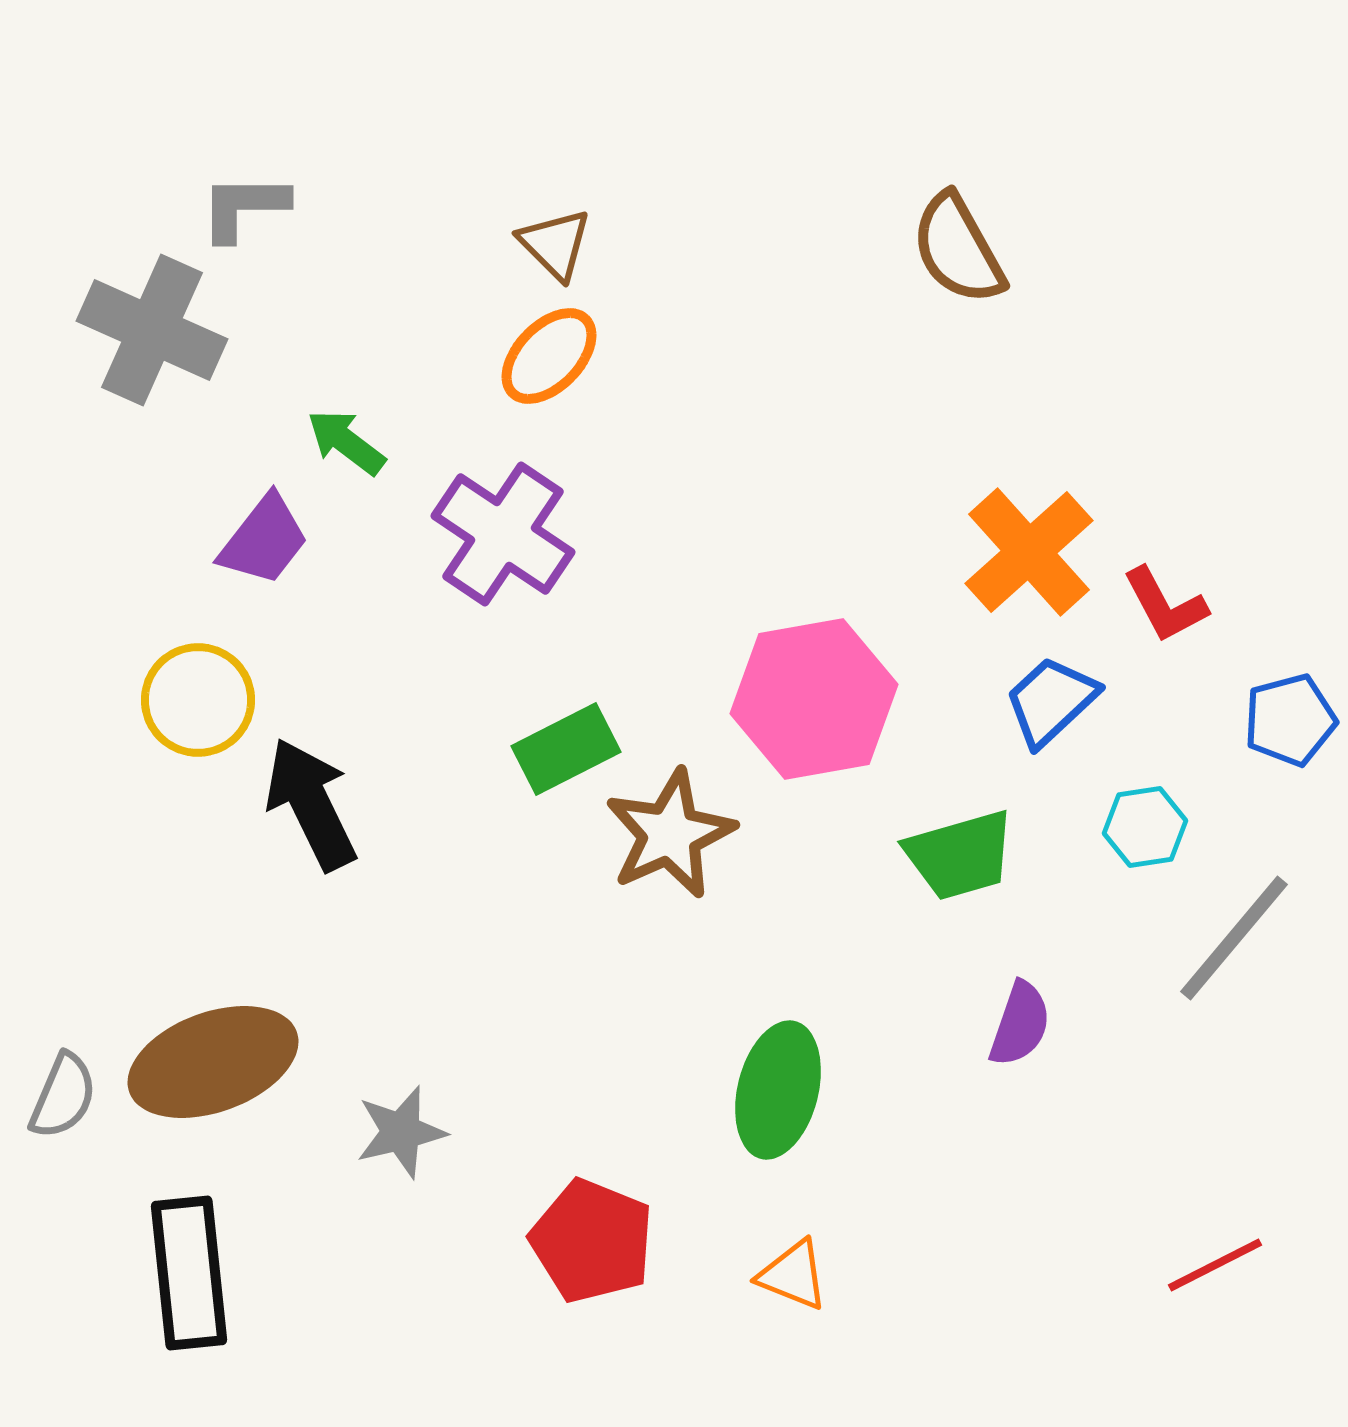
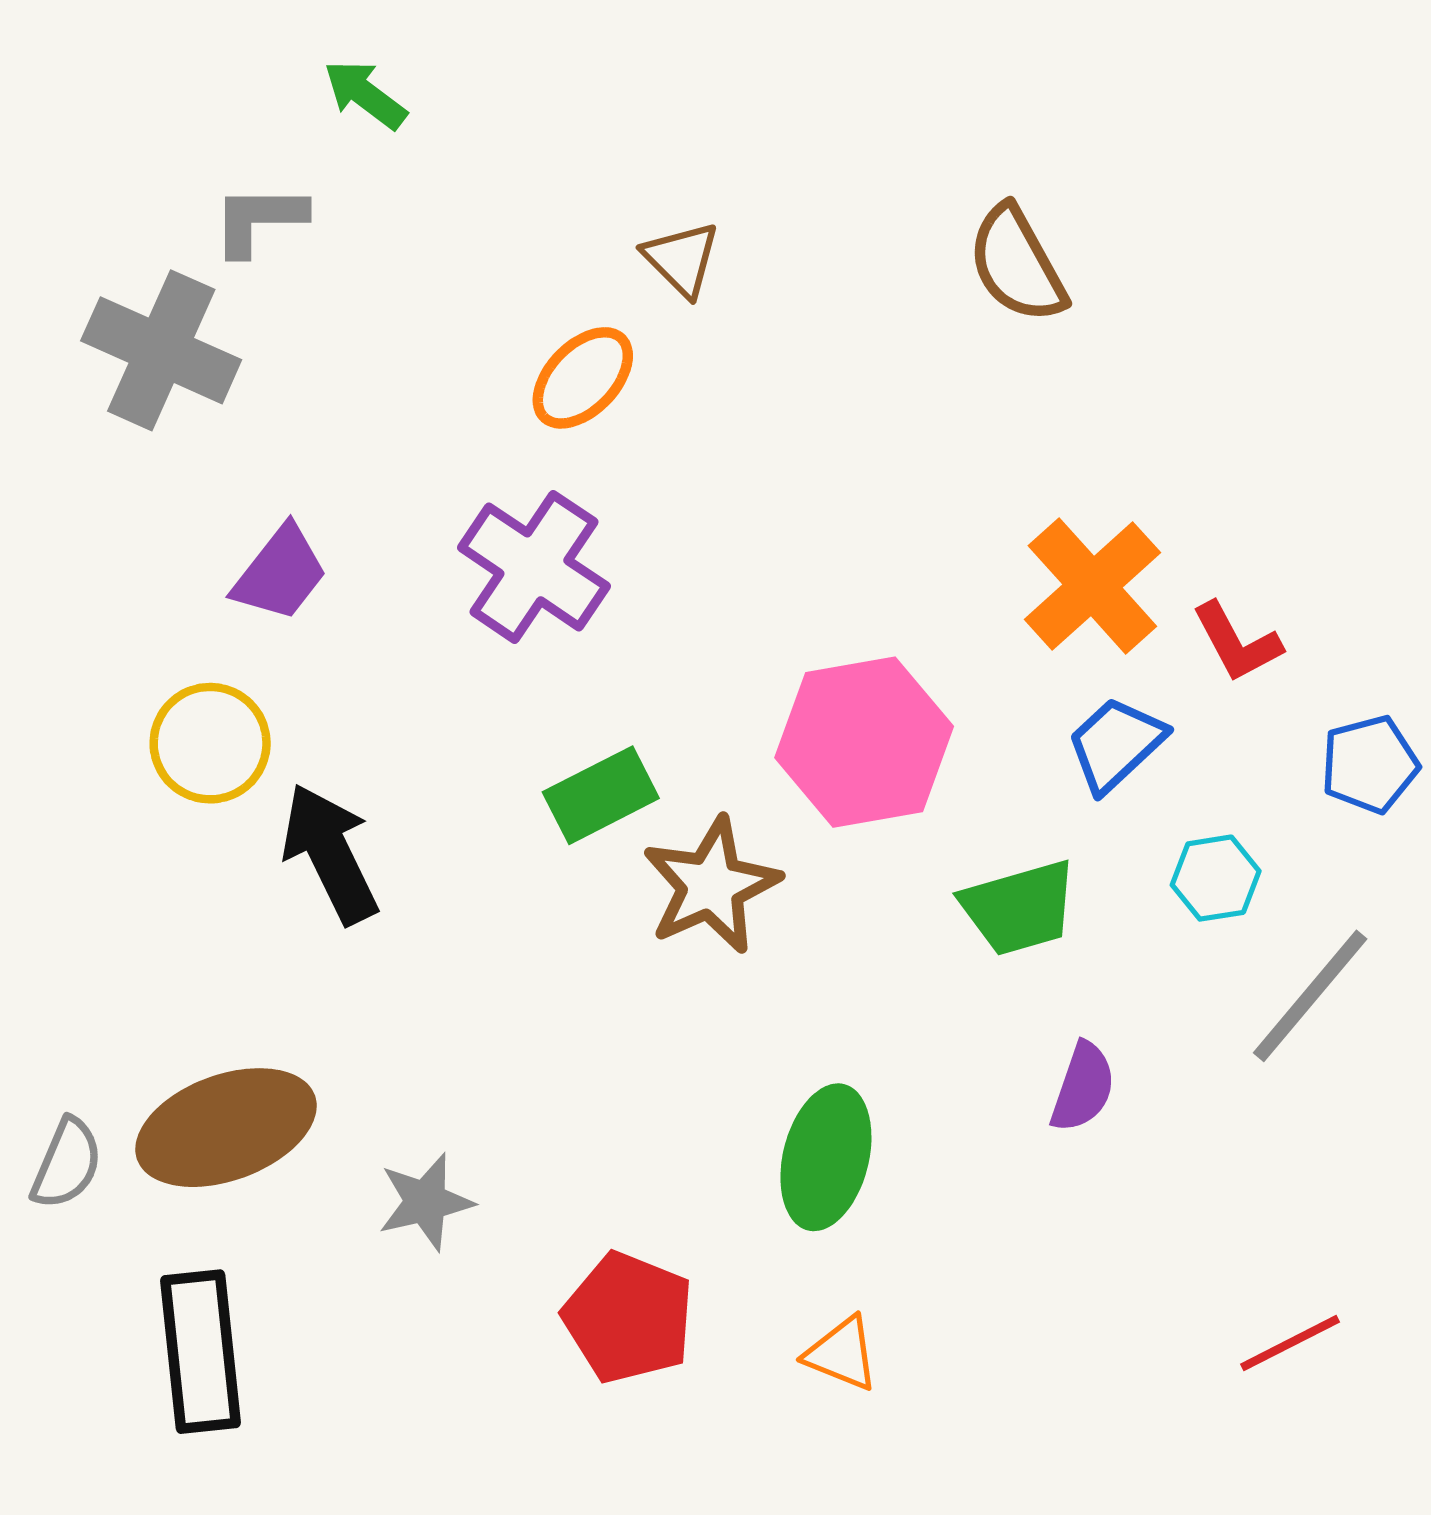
brown triangle: (555, 244) -> (682, 259), moved
green arrow: (346, 442) -> (365, 94), moved

